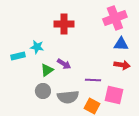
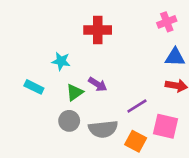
pink cross: (115, 18) -> (167, 22), size x0.6
cyan rectangle: (18, 56) -> (34, 87), moved, turned 40
purple line: (93, 80) -> (137, 106), turned -35

